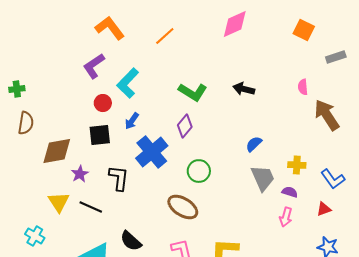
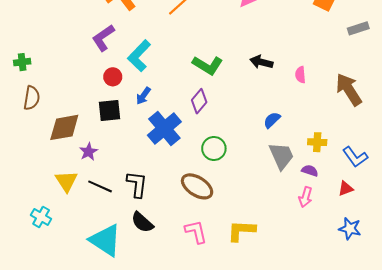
pink semicircle: (303, 87) -> (300, 75), moved
black L-shape: (119, 178) -> (137, 184), moved

